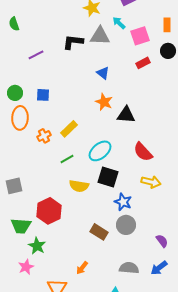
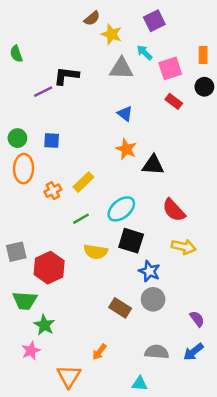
black L-shape: (73, 42) -> (66, 76), moved
red rectangle: (143, 63) -> (174, 101), turned 64
red hexagon: (49, 211) -> (49, 268), moved

